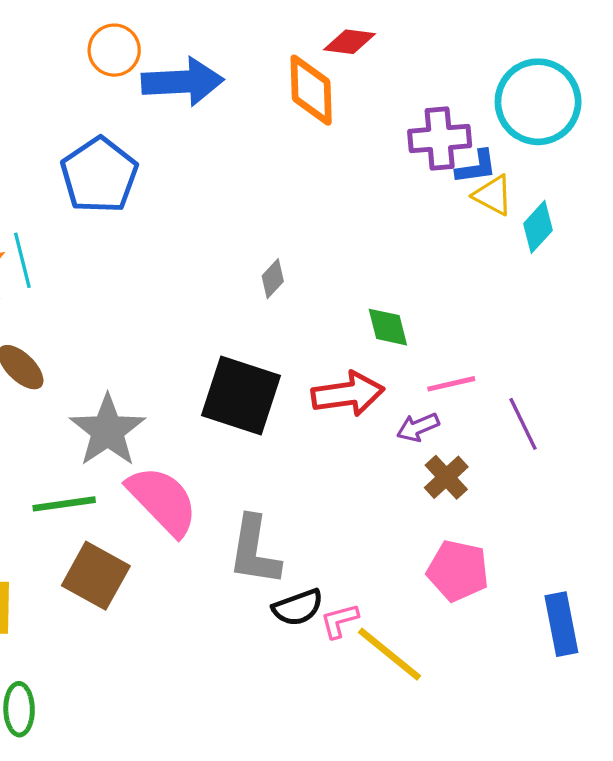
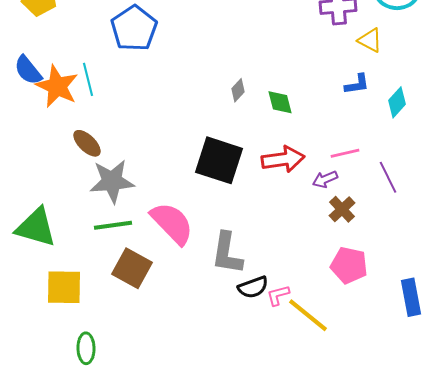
blue L-shape: (476, 167) -> (357, 84), moved
cyan diamond: (538, 227) -> (397, 102), moved
green diamond: (388, 327) -> (280, 102), moved
gray star: (108, 431) -> (112, 181), moved, turned 30

